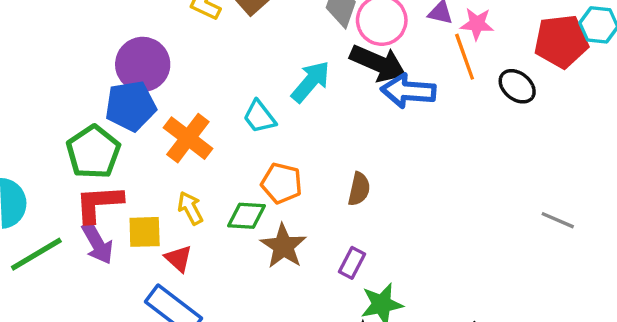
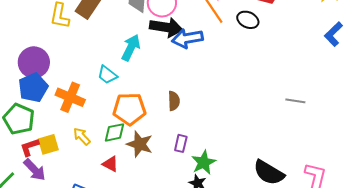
orange pentagon: (282, 183) -> (129, 109), size x1.4
red L-shape: (99, 203) -> (30, 147), size x0.7
gray line: (558, 220) -> (295, 101), moved
yellow square: (145, 232) -> (48, 144), moved
red triangle: (178, 258) -> (110, 164), moved

